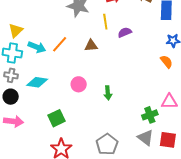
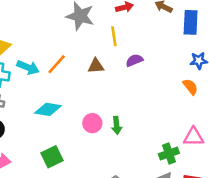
purple semicircle: (125, 32) -> (134, 60), moved
cyan diamond: (37, 82) -> (48, 109), moved
pink circle: (79, 84) -> (92, 123), moved

